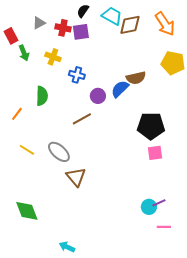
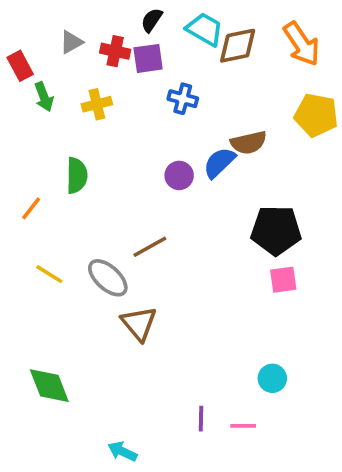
yellow cross: (53, 57) -> (97, 104), turned -35
blue cross: (77, 75) -> (183, 99), moved
brown line: (82, 119) -> (150, 247), moved
purple line: (159, 203) -> (201, 419), moved, turned -64
pink line: (164, 227) -> (243, 426), moved

